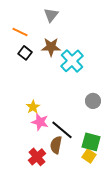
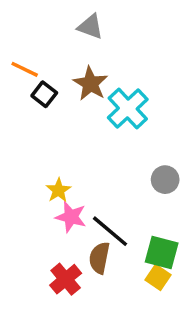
gray triangle: (51, 15) -> (90, 27), turned -49
orange line: (20, 32) -> (25, 69), moved
brown star: (51, 47) -> (90, 84), turned 30

